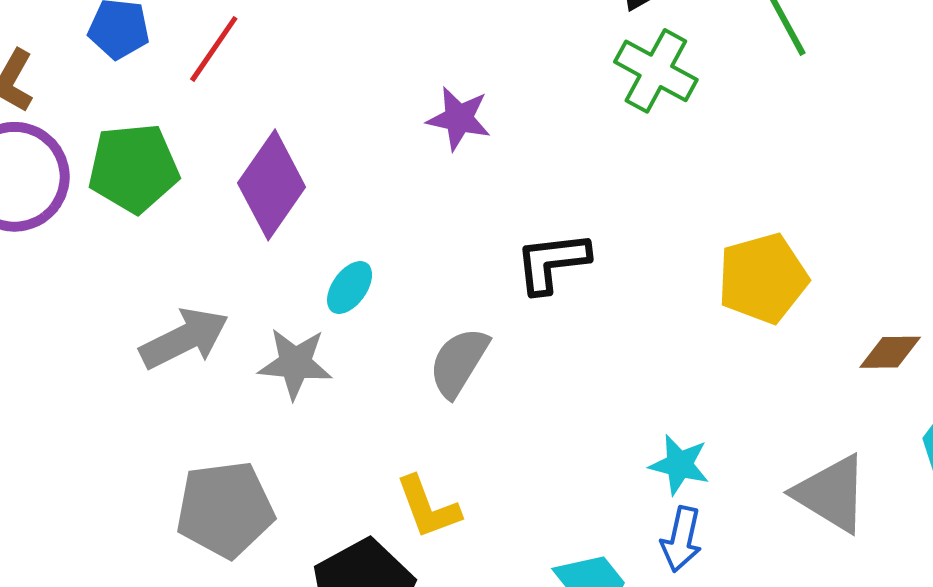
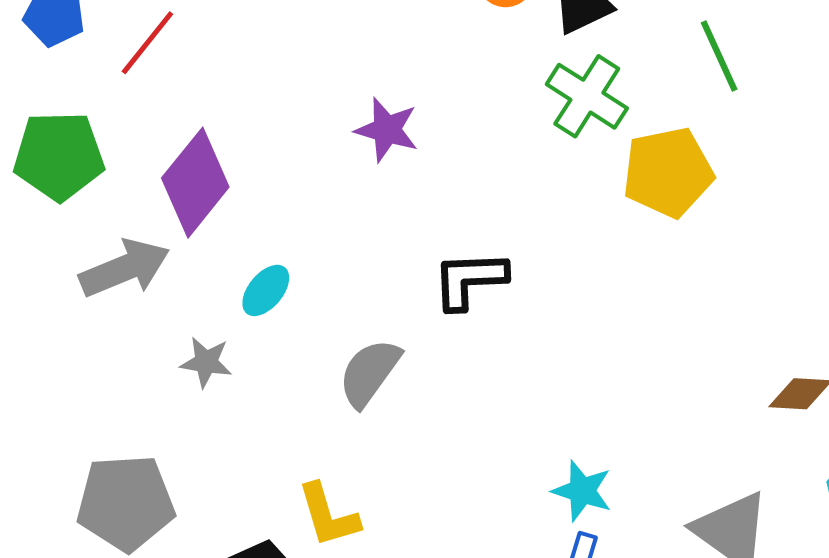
yellow pentagon: (763, 278) -> (668, 172), moved
gray arrow: (184, 338) -> (125, 268), moved
gray star: (295, 363) -> (206, 362), size x0.7

